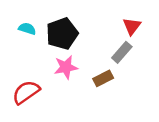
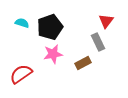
gray rectangle: (122, 52) -> (98, 42), turned -66

